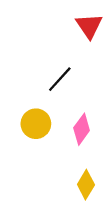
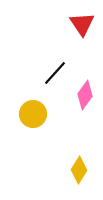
pink diamond: (82, 129) -> (85, 95), moved

